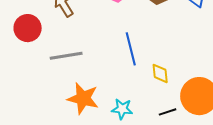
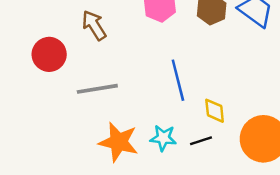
cyan star: (122, 109) -> (163, 138), moved
black line: (168, 112) -> (201, 141), moved

